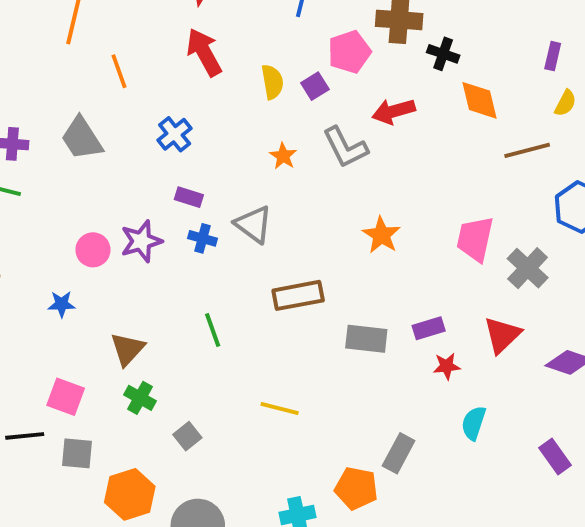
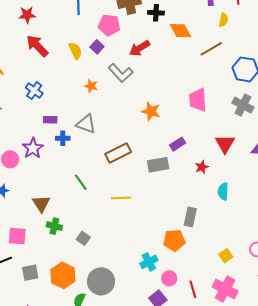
pink pentagon: (349, 52) -> (109, 25), turned -30
gray cross: (528, 268) -> (243, 105), moved
purple rectangle: (429, 328) -> (178, 144), moved
yellow line: (280, 408) -> (121, 198), moved
gray square: (77, 453) -> (30, 273), moved

